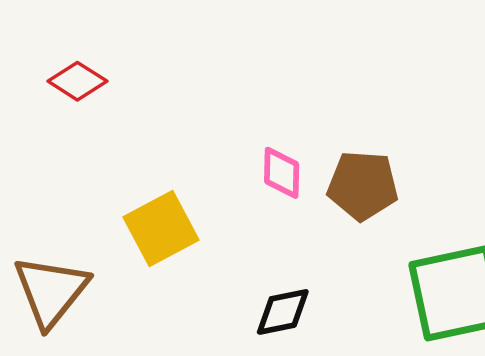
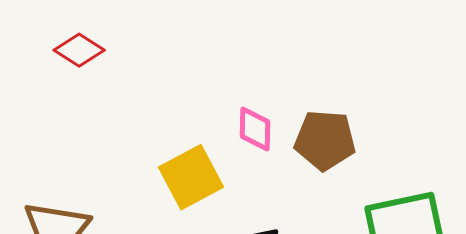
yellow square: (161, 228) -> (191, 177), moved

